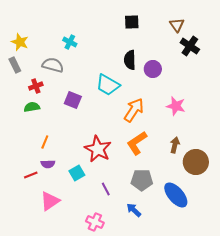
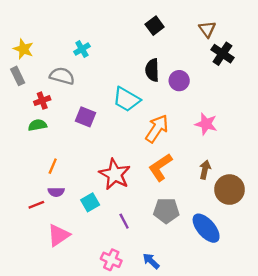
black square: (132, 22) -> (155, 26), turned -35
cyan cross: (70, 42) -> (82, 49), turned 32
blue arrow: (134, 210) -> (151, 261), moved

